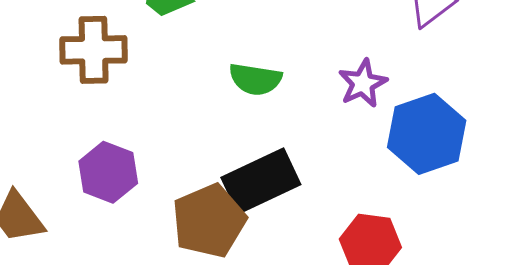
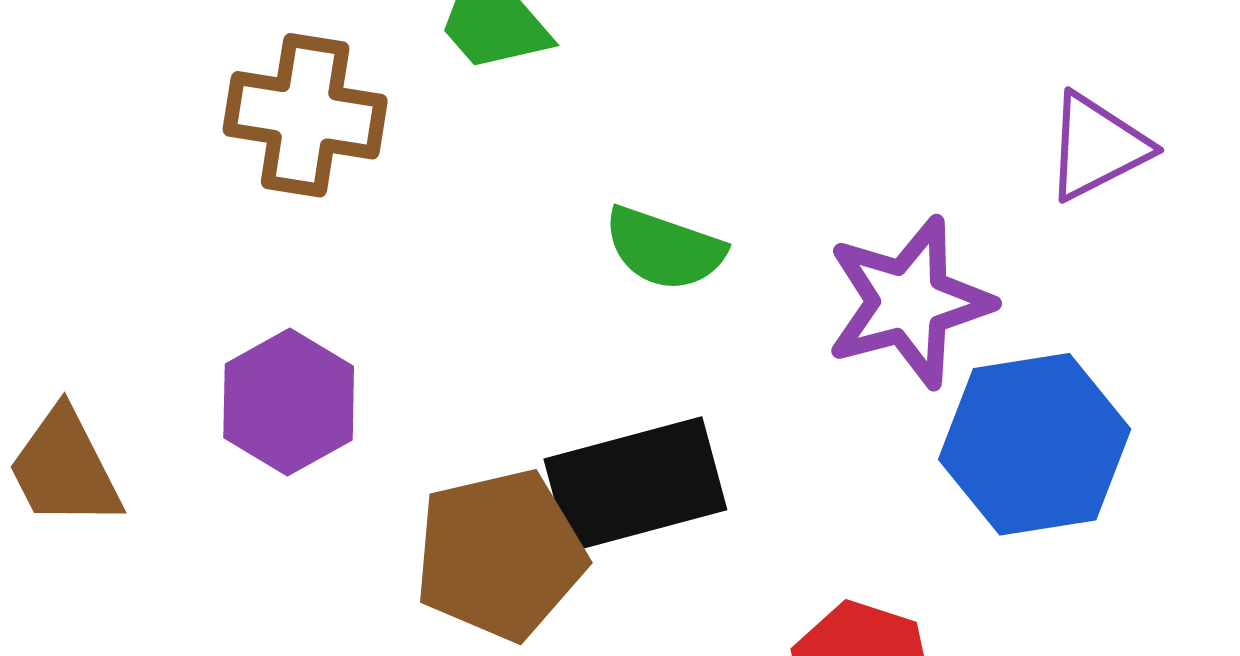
purple star: (363, 83) -> (909, 302), size x1.5

